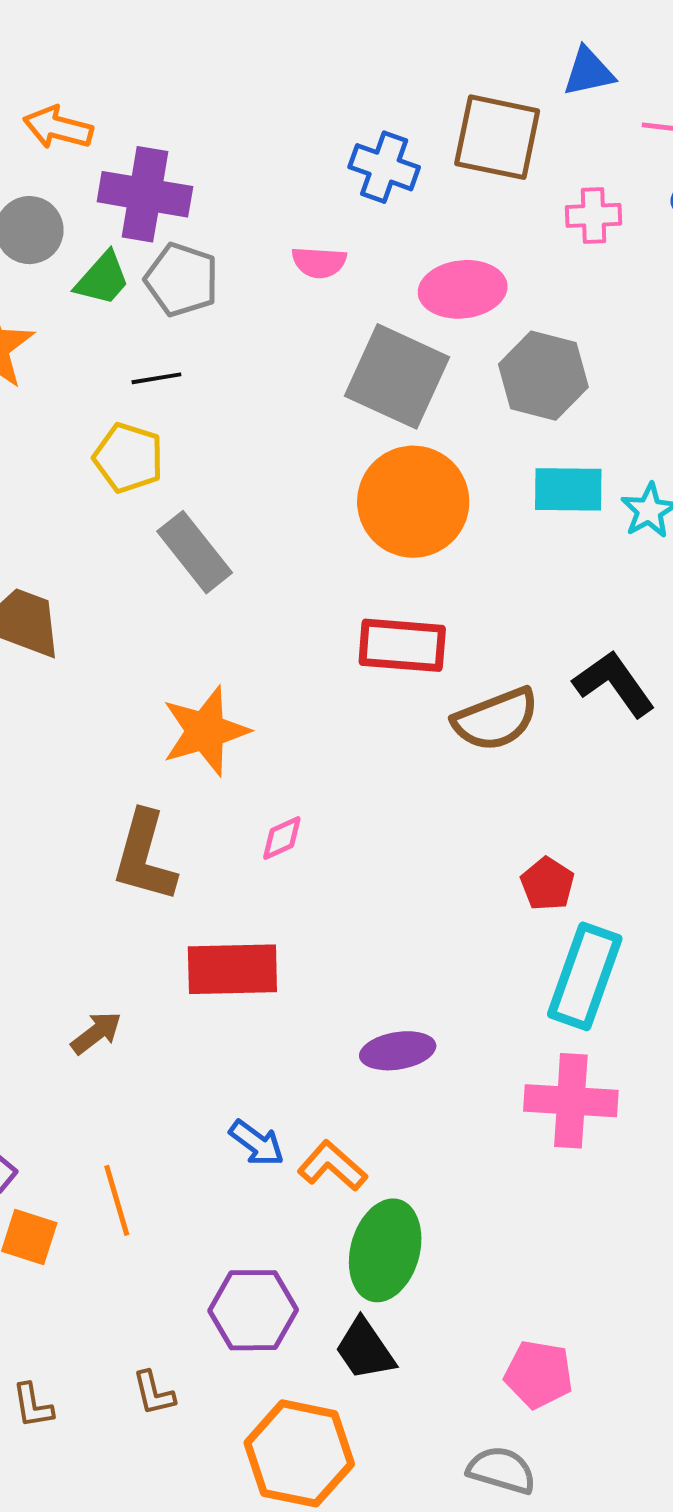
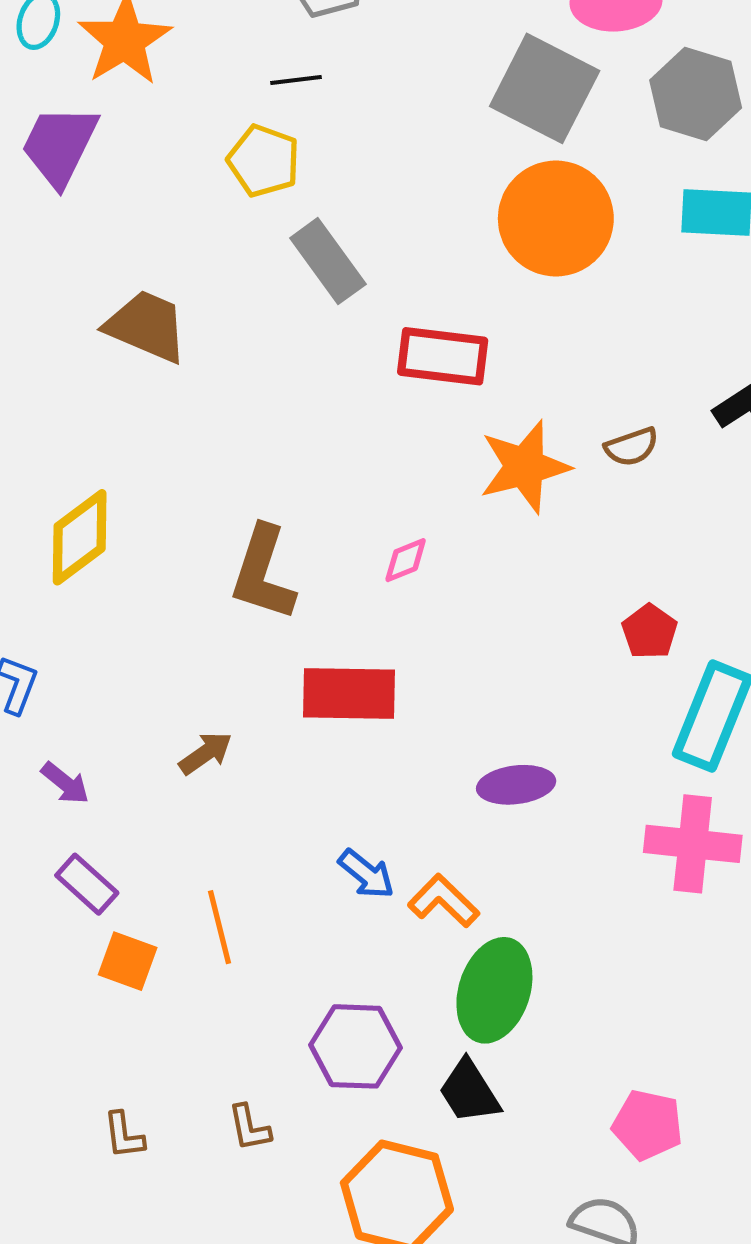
red rectangle: (402, 645) -> (443, 356), moved
brown semicircle: (496, 719) -> (632, 447), size x0.6
orange star: (205, 731) -> (525, 467), moved
red pentagon: (547, 884) -> (650, 632), moved

